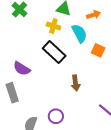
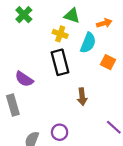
cyan semicircle: (79, 33) -> (88, 43), turned 48
black rectangle: (54, 52) -> (60, 62), turned 30

